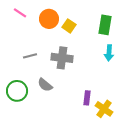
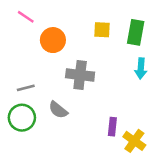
orange circle: (49, 19) -> (53, 40), moved
yellow square: (69, 26) -> (102, 30), moved, turned -32
gray line: (30, 56) -> (26, 88), moved

